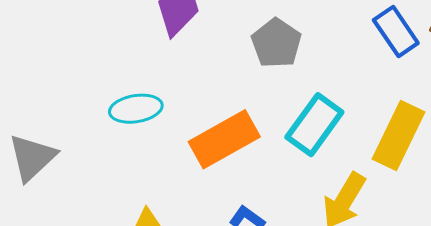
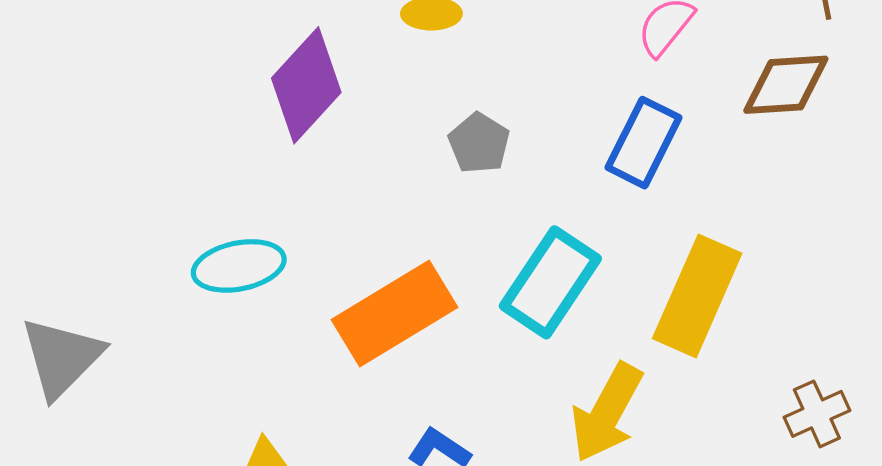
blue rectangle: (396, 31) -> (643, 143), moved, turned 63
gray pentagon: (276, 43) -> (479, 143), size x0.7

